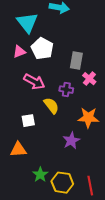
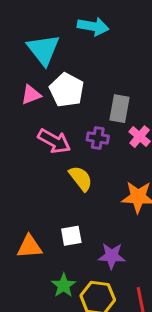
purple cross: (66, 90) -> (98, 138), moved
white square: (28, 121) -> (71, 236), moved
purple star: (71, 141) -> (112, 256), moved, turned 30

